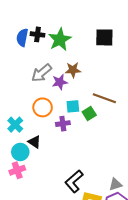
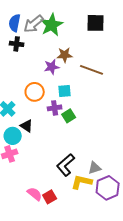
black cross: (37, 34) -> (17, 44), moved
gray arrow: (42, 73) -> (34, 24), moved
brown line: (104, 98) -> (92, 70), moved
green square: (89, 113) -> (69, 116), moved
gray triangle: (116, 184) -> (95, 168), moved

